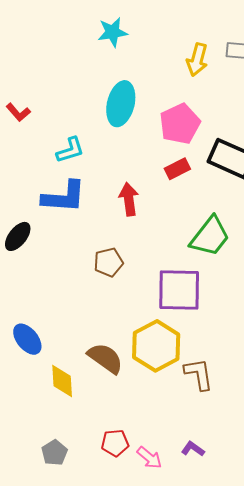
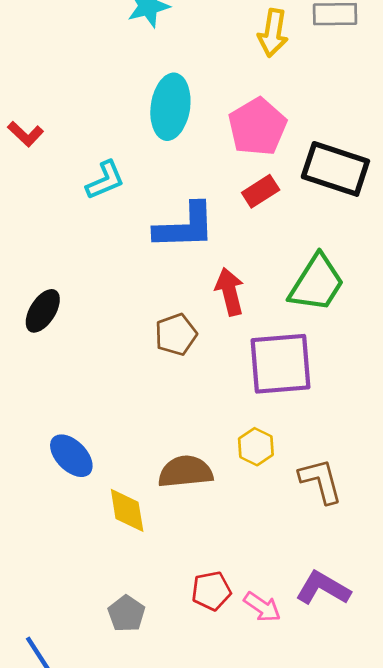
blue L-shape: (64, 197) -> (185, 226), moved
red arrow: (129, 199) -> (230, 292), moved
yellow hexagon: (156, 346) -> (256, 447), size x0.5
brown semicircle: (105, 358) -> (185, 472), turned -36
purple L-shape: (193, 449) -> (323, 588), size x1.6

